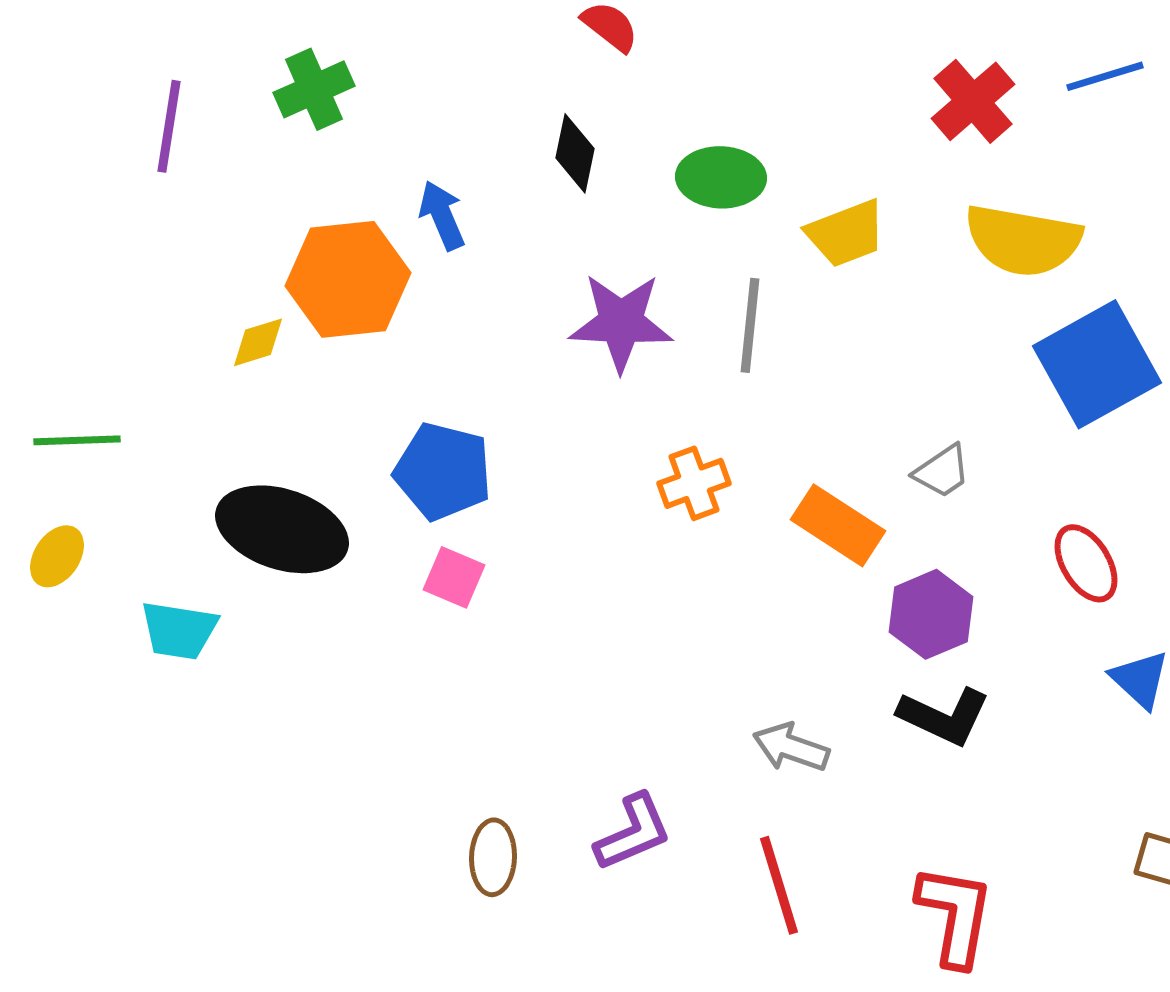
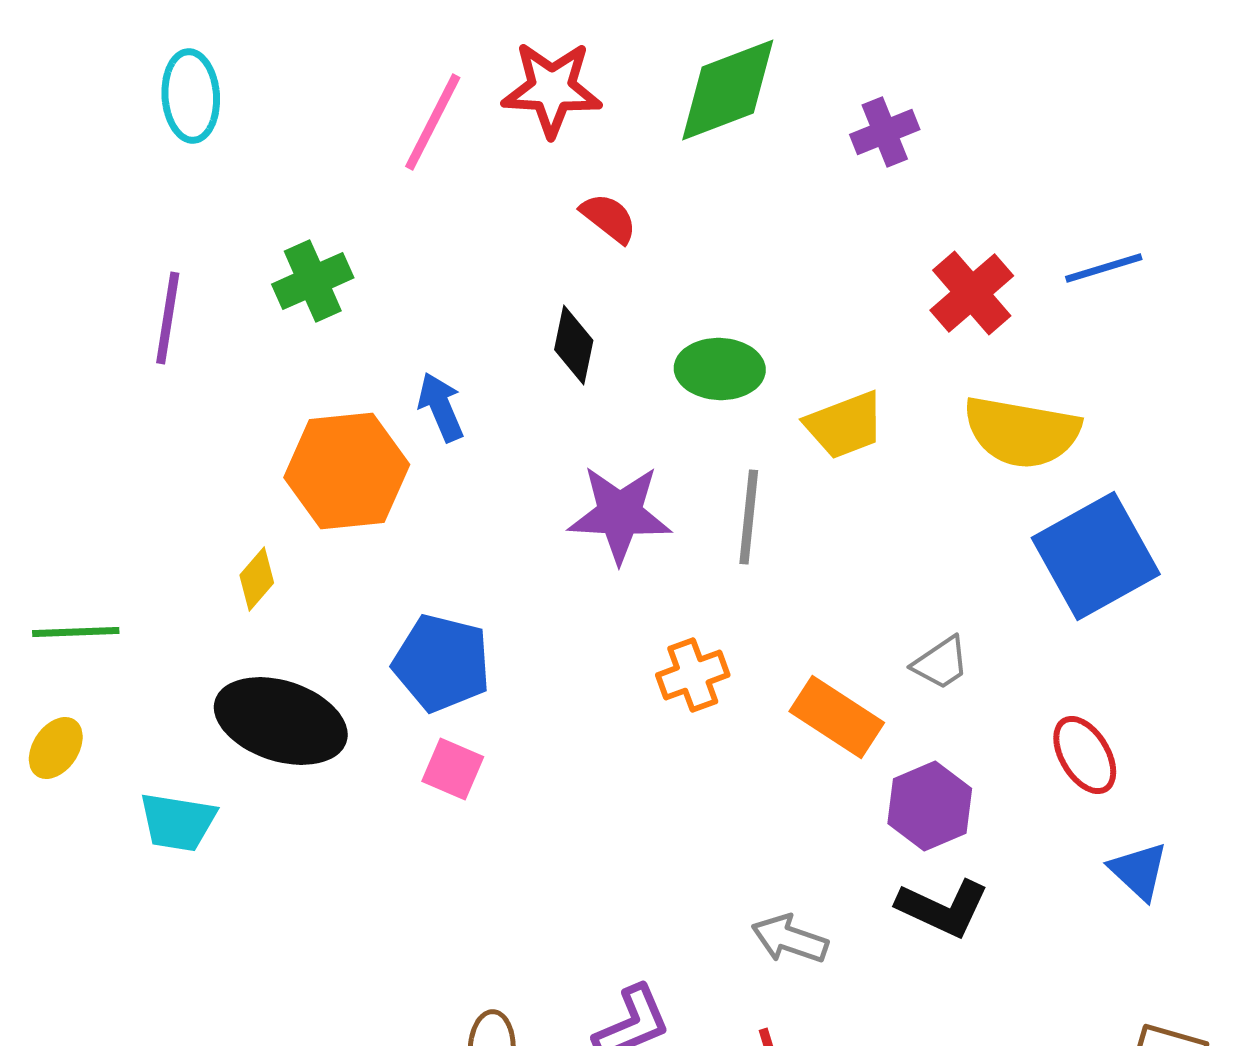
yellow diamond: (258, 342) -> (257, 579), moved, turned -32

